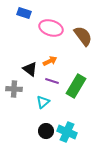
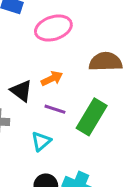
pink ellipse: (51, 28) -> (53, 28), turned -35
brown semicircle: (83, 36) -> (105, 62), moved, turned -55

